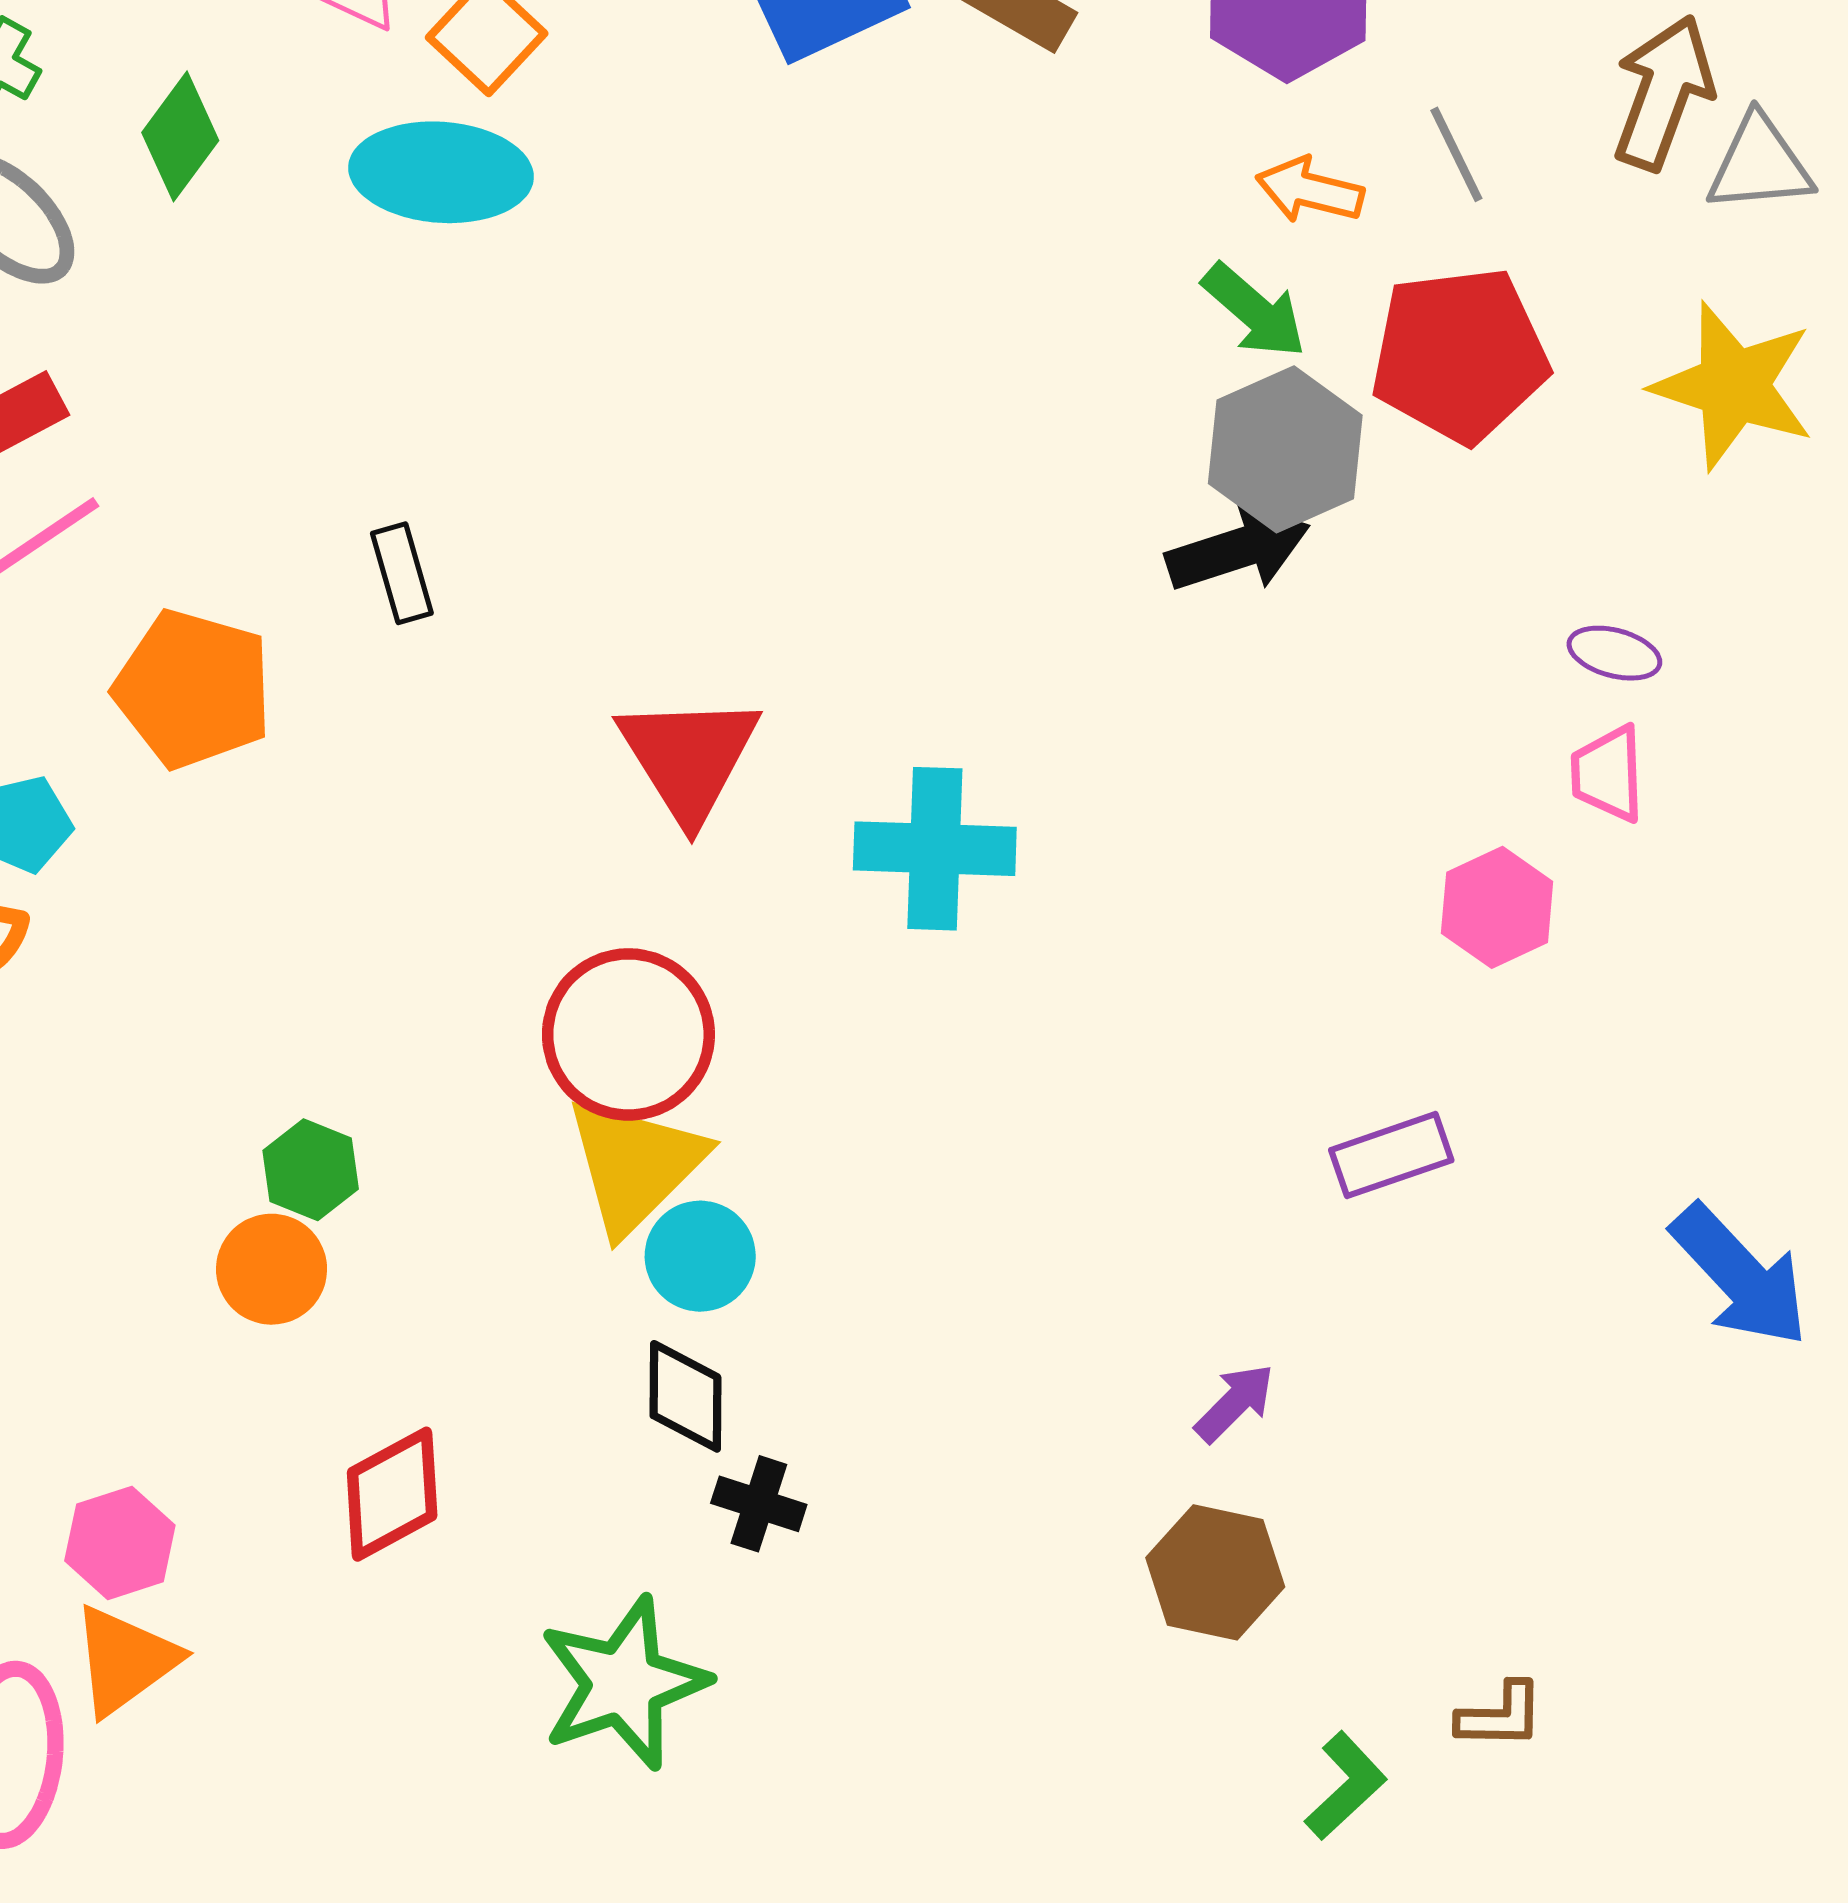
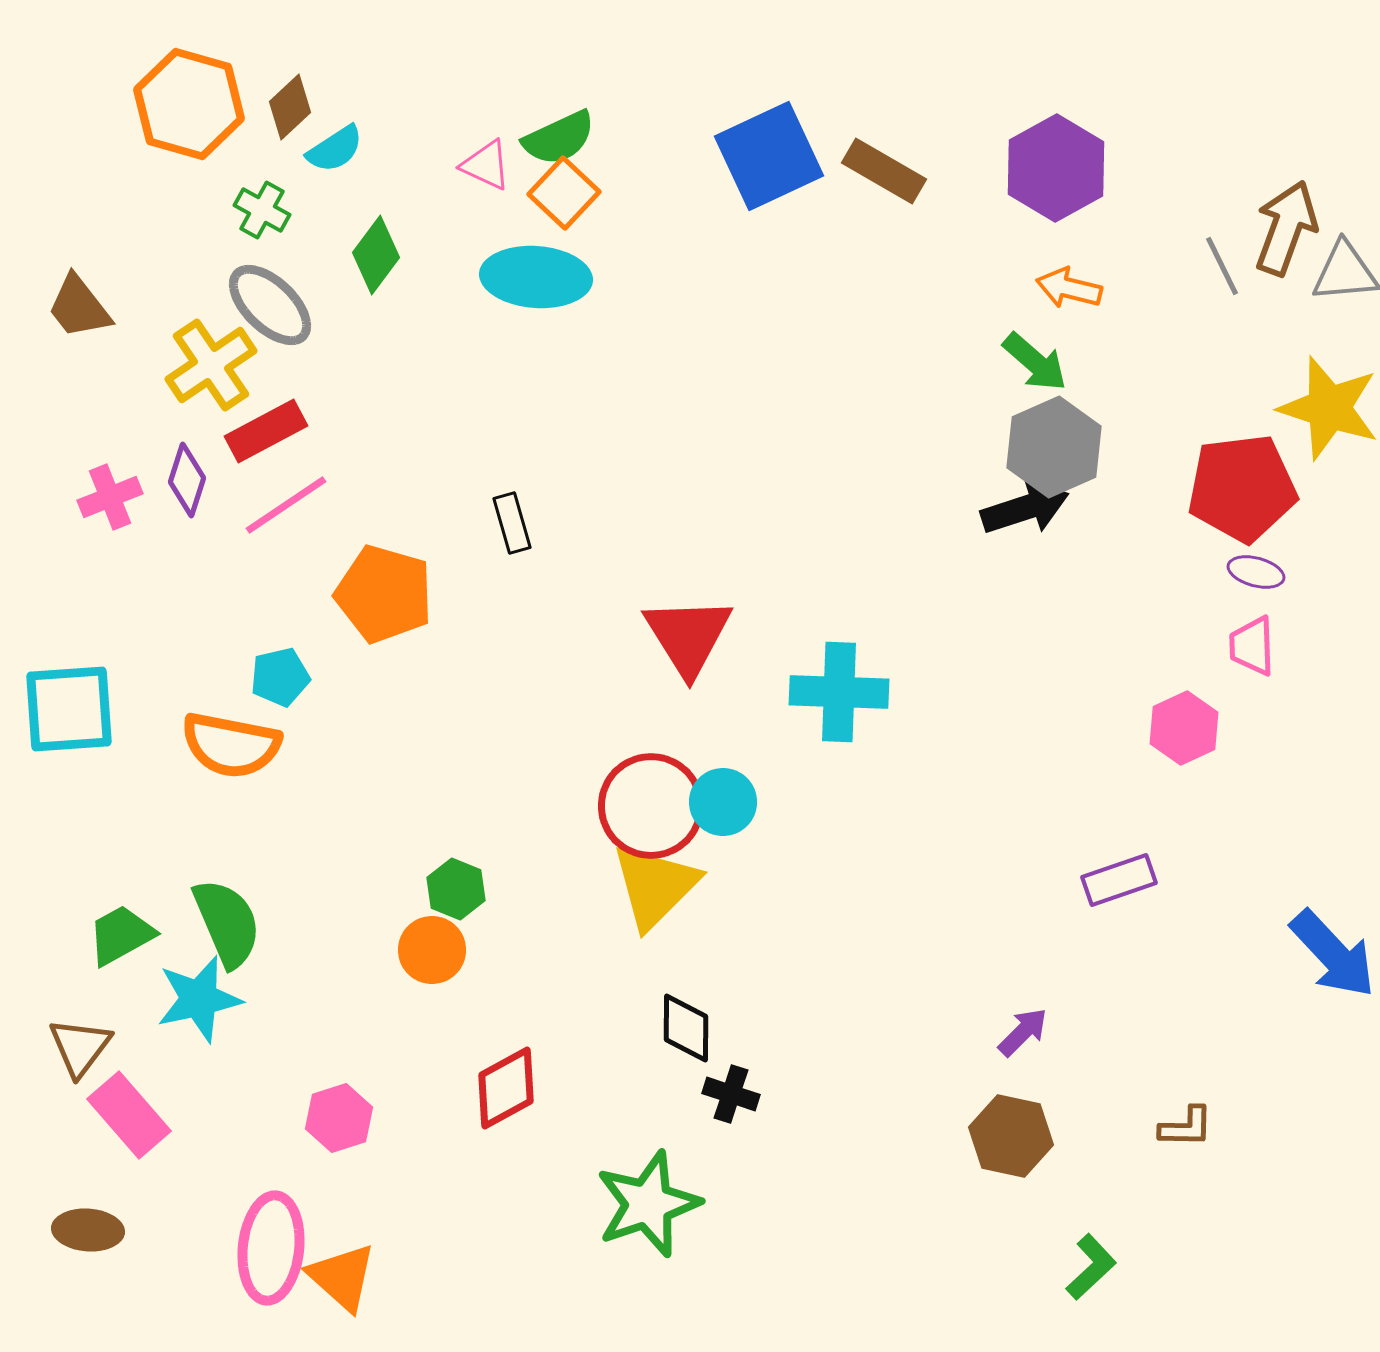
gray line: (1456, 154) -> (1222, 266), moved
red pentagon: (1460, 355) -> (1242, 488), moved
cyan circle: (700, 1256) -> (723, 802), moved
orange triangle: (125, 1660) -> (342, 1277), moved, turned -42
brown L-shape: (1500, 1716) -> (1186, 1127), moved

